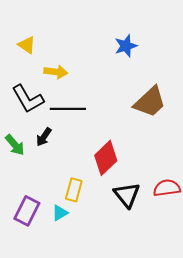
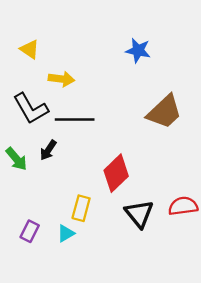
blue star: (126, 46) -> (138, 50), turned 30
purple rectangle: (27, 211) -> (30, 231), size x0.7

